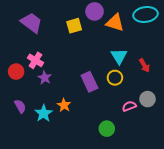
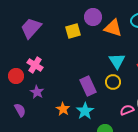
purple trapezoid: (31, 23) -> (31, 28), turned -85
purple star: (45, 78) -> (37, 92), moved
cyan star: (44, 113) -> (85, 111), moved

